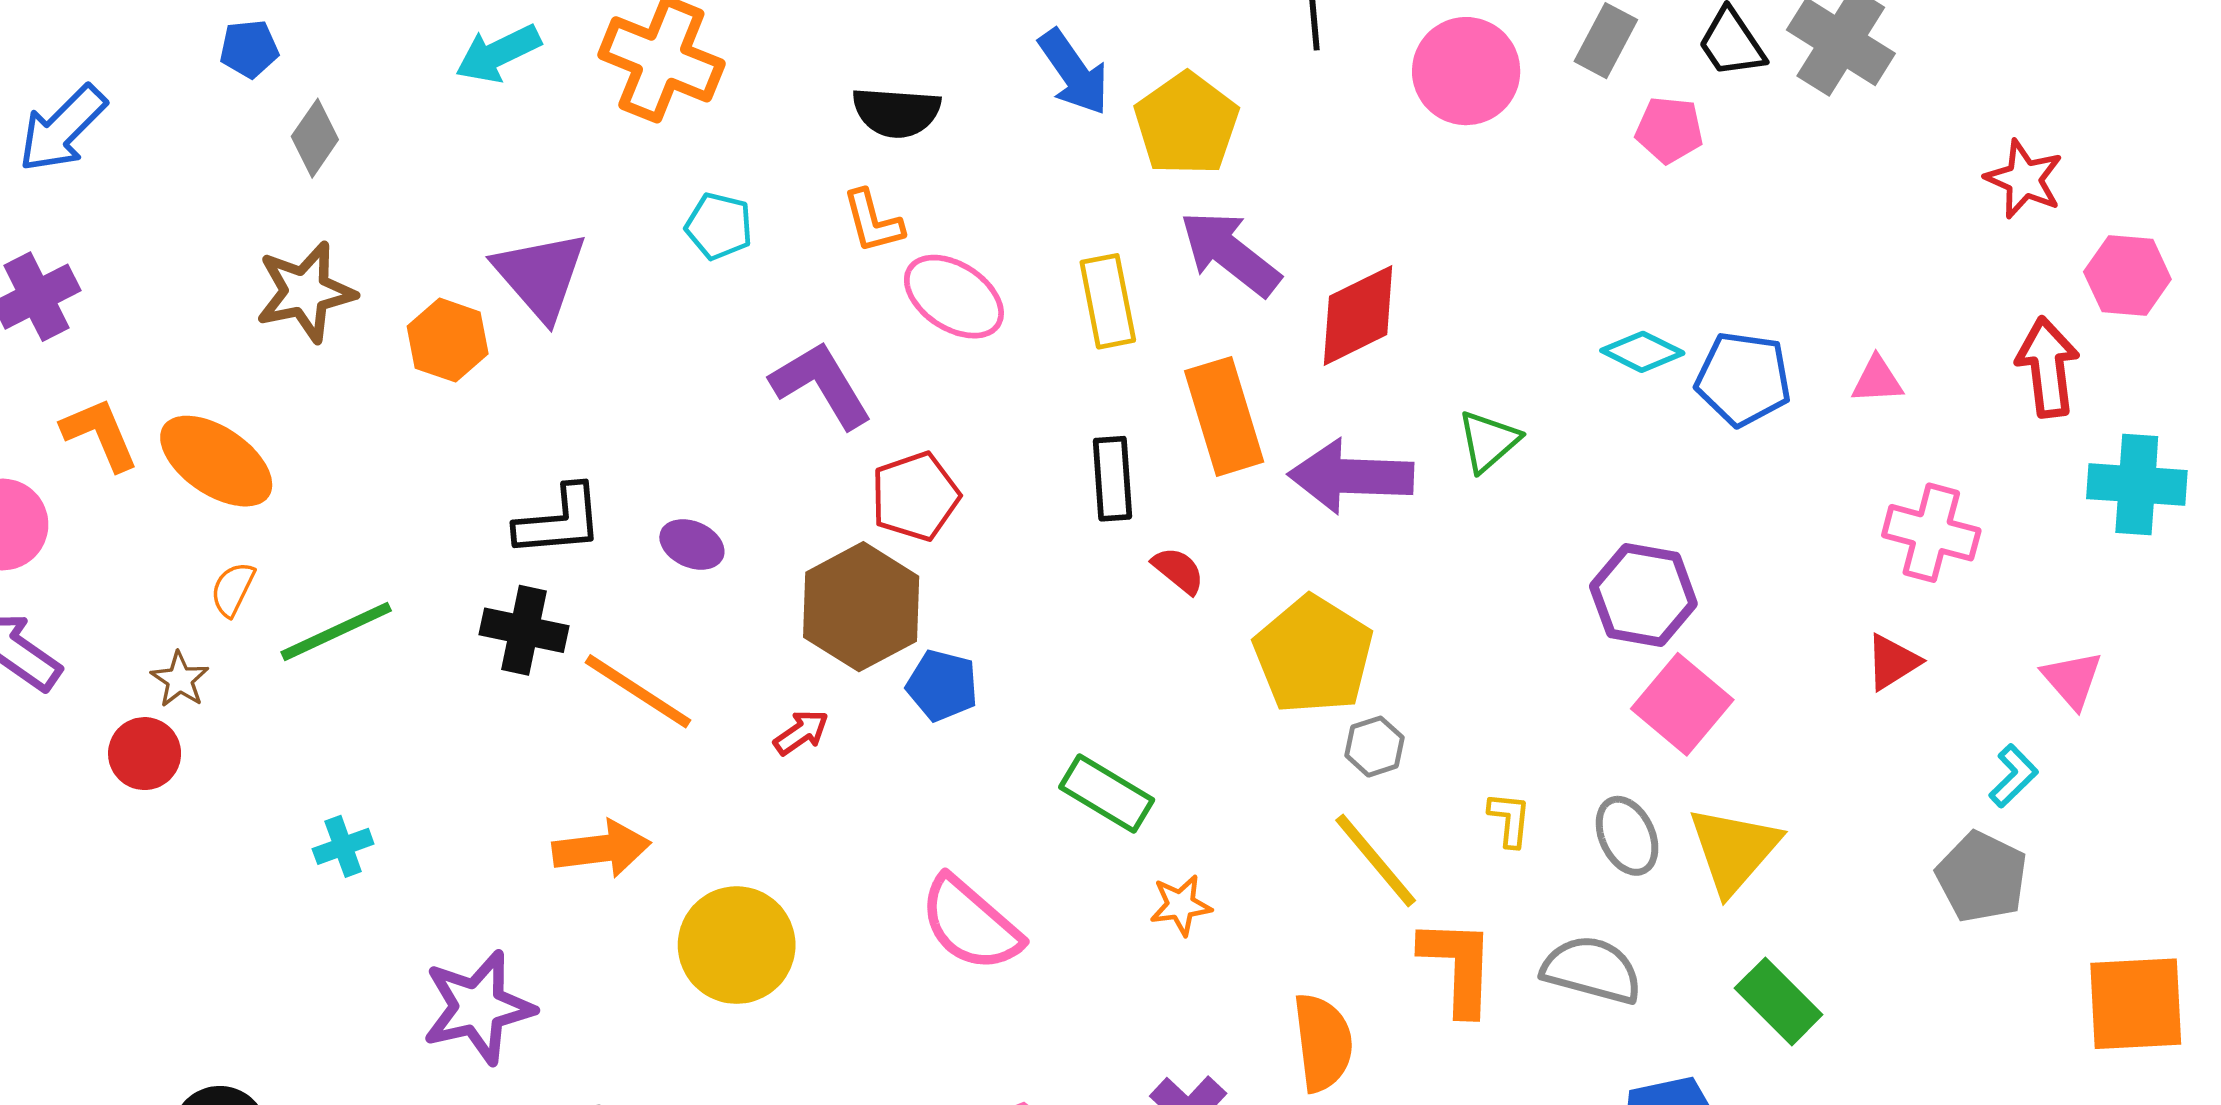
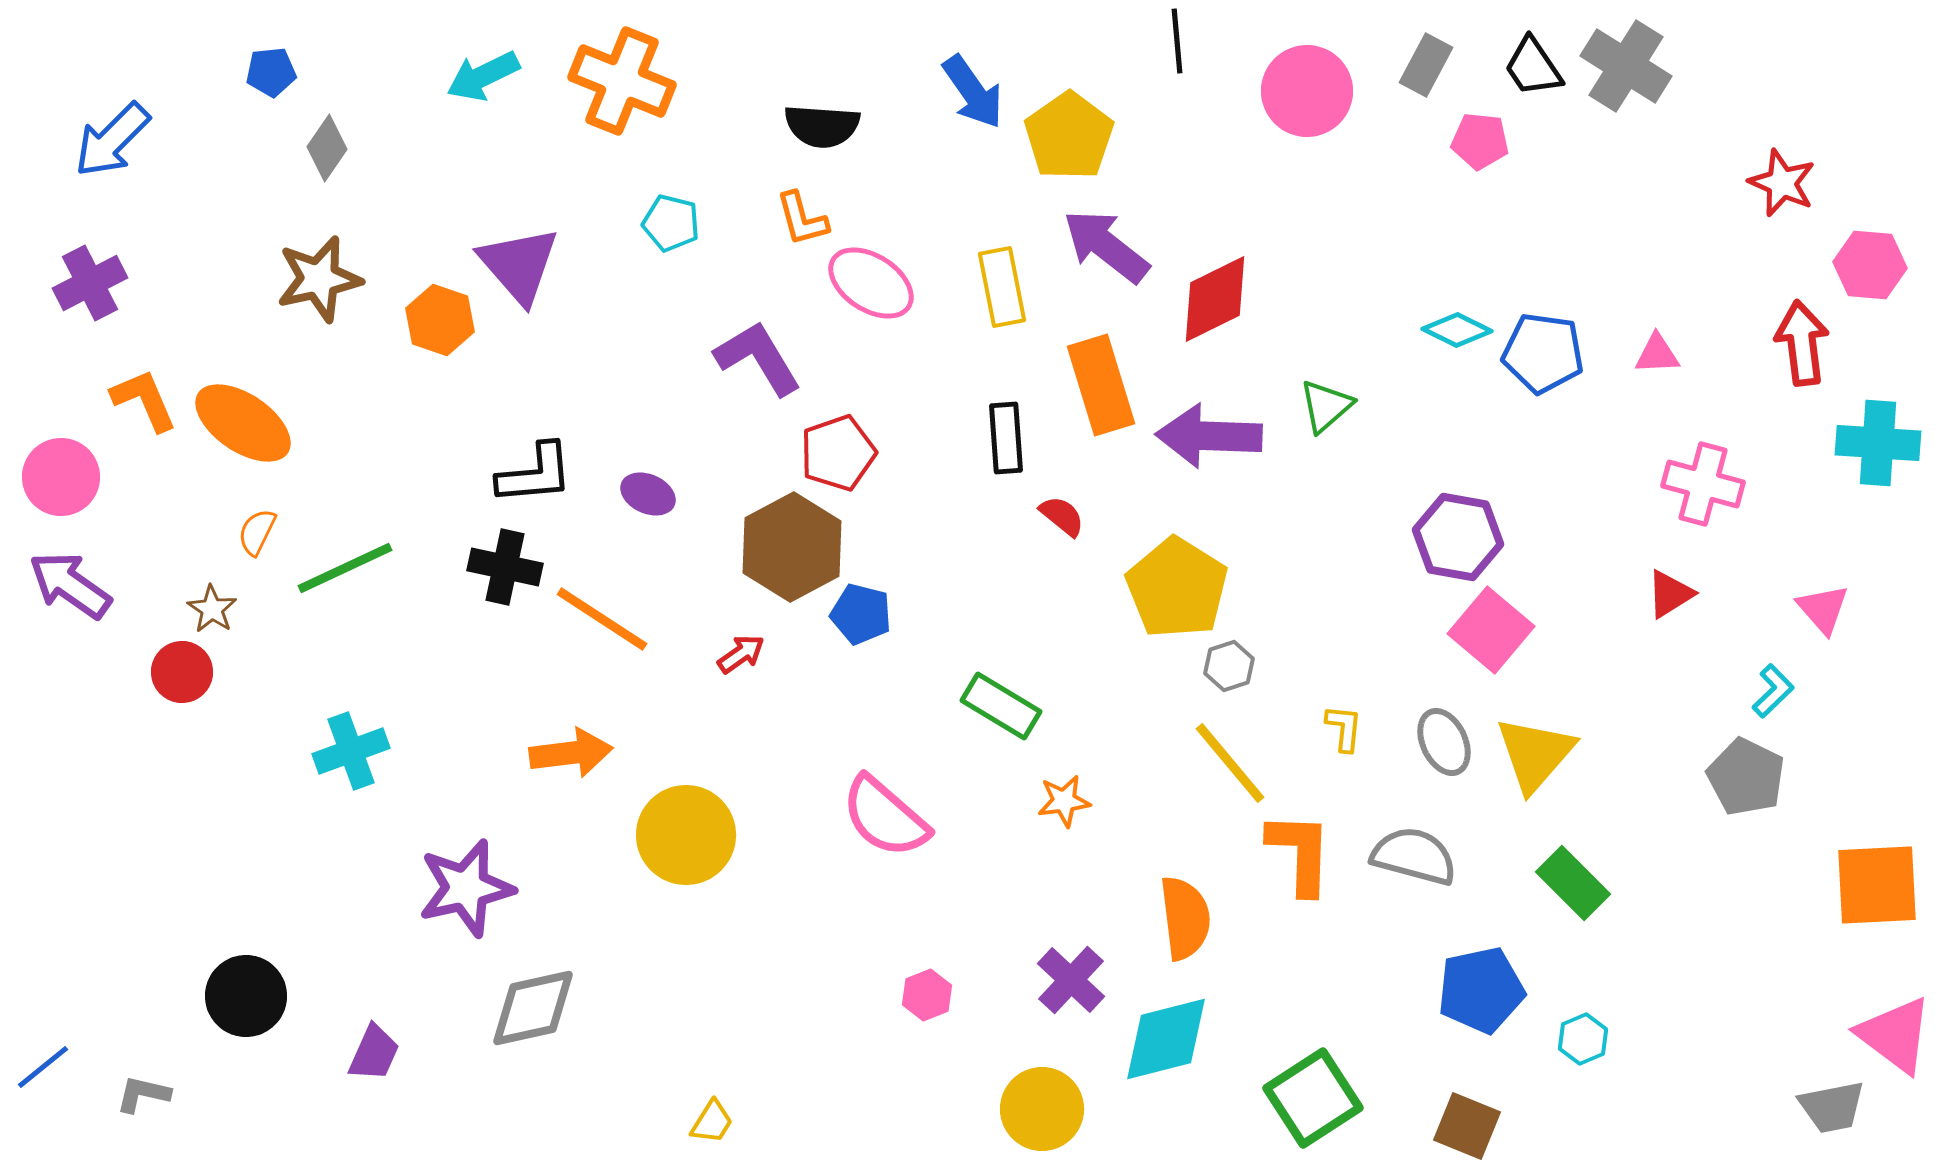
cyan cross: (343, 846) -> (351, 751), size x1.5

